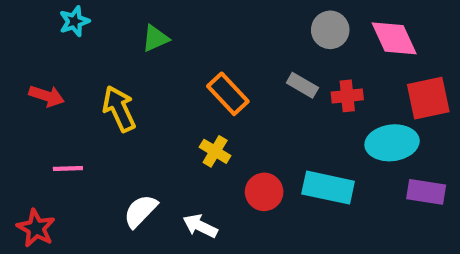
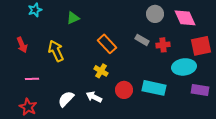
red arrow: (47, 96) -> (22, 45), turned 49
white arrow: (200, 226) -> (94, 97), moved
red star: (36, 228) -> (28, 107), moved

